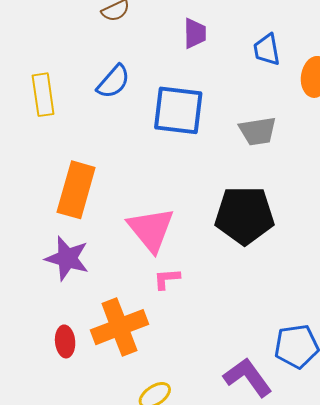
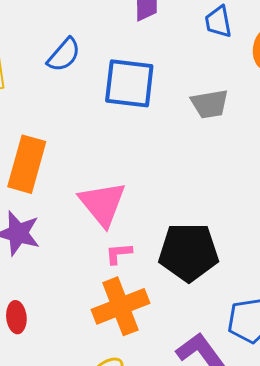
black pentagon: (245, 215) -> (189, 252), moved
orange cross: (120, 327) -> (121, 306), moved

